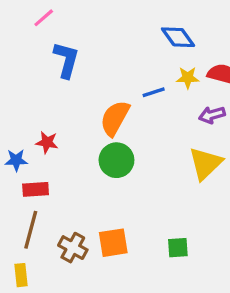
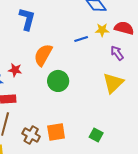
purple arrow: (212, 115) -> (117, 53), turned 70
orange semicircle: (115, 118) -> (43, 55), moved
green square: (178, 248) -> (96, 135), turned 32

